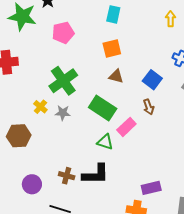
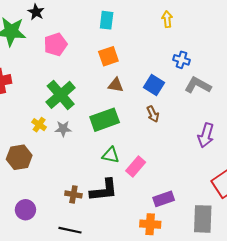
green rectangle: (103, 108) -> (105, 120), turned -48
pink rectangle: (126, 127) -> (136, 167), moved
purple circle: (32, 184) -> (25, 210), moved

